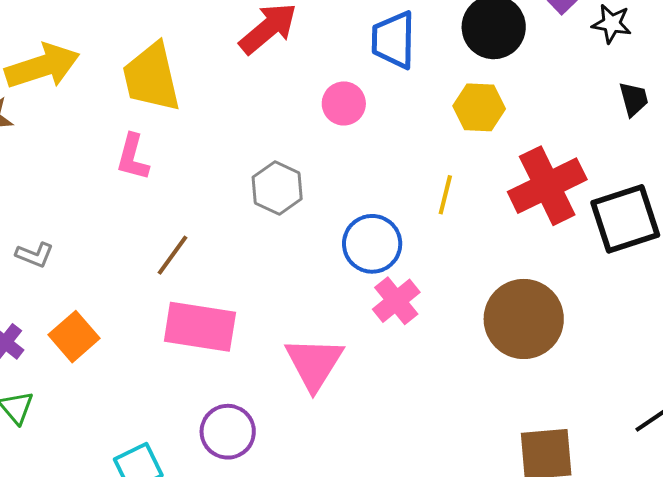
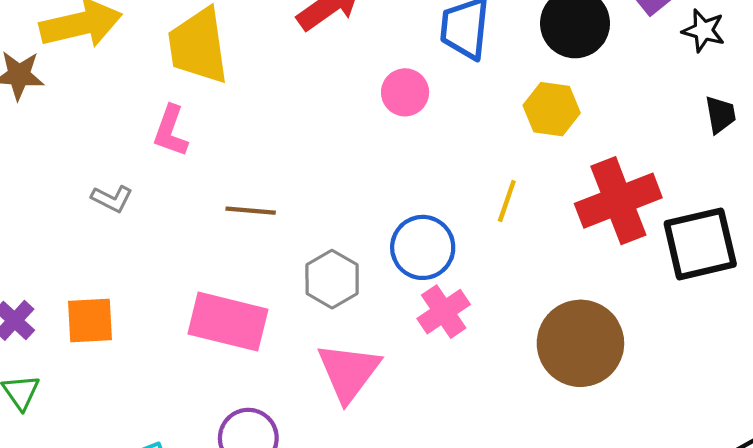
gray hexagon: (277, 188) -> (332, 279), moved
gray L-shape: (35, 255) -> (112, 199), moved
brown line: (172, 255) -> (251, 211), moved, turned 54
orange square: (74, 337) -> (90, 321), turned 33

